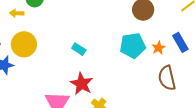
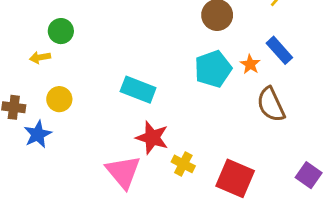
yellow circle: (24, 44) -> (59, 99), size x0.7
cyan rectangle: (79, 49) -> (138, 90), size x1.6

